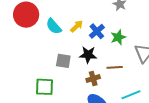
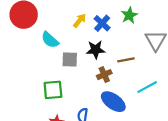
cyan semicircle: (54, 26) -> (50, 40), moved
green star: (118, 37) -> (129, 15), moved

